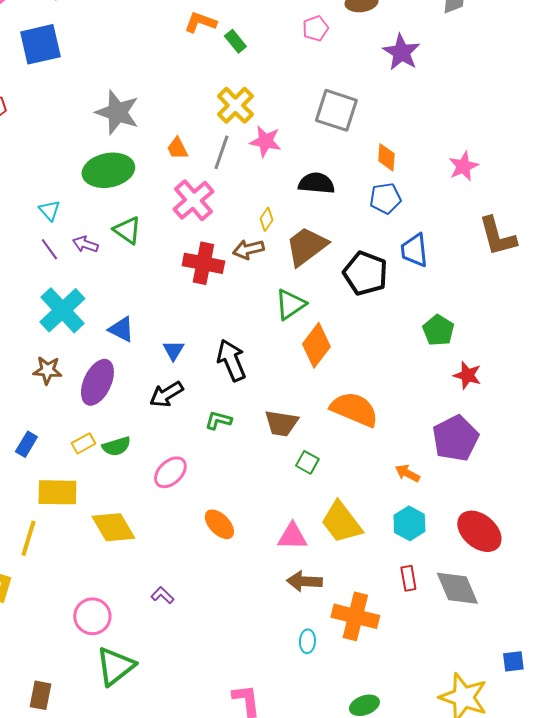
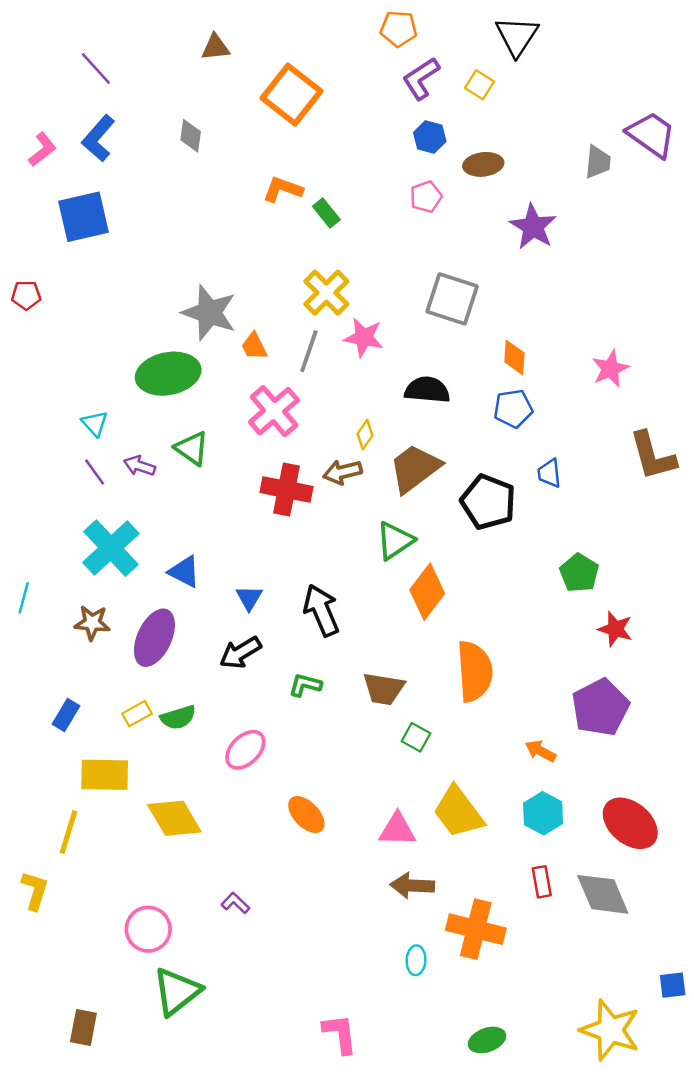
gray star: (117, 112) -> (209, 313), moved
blue trapezoid: (414, 250) -> (549, 473), size x0.7
orange semicircle: (354, 409) -> (475, 671), turned 63

